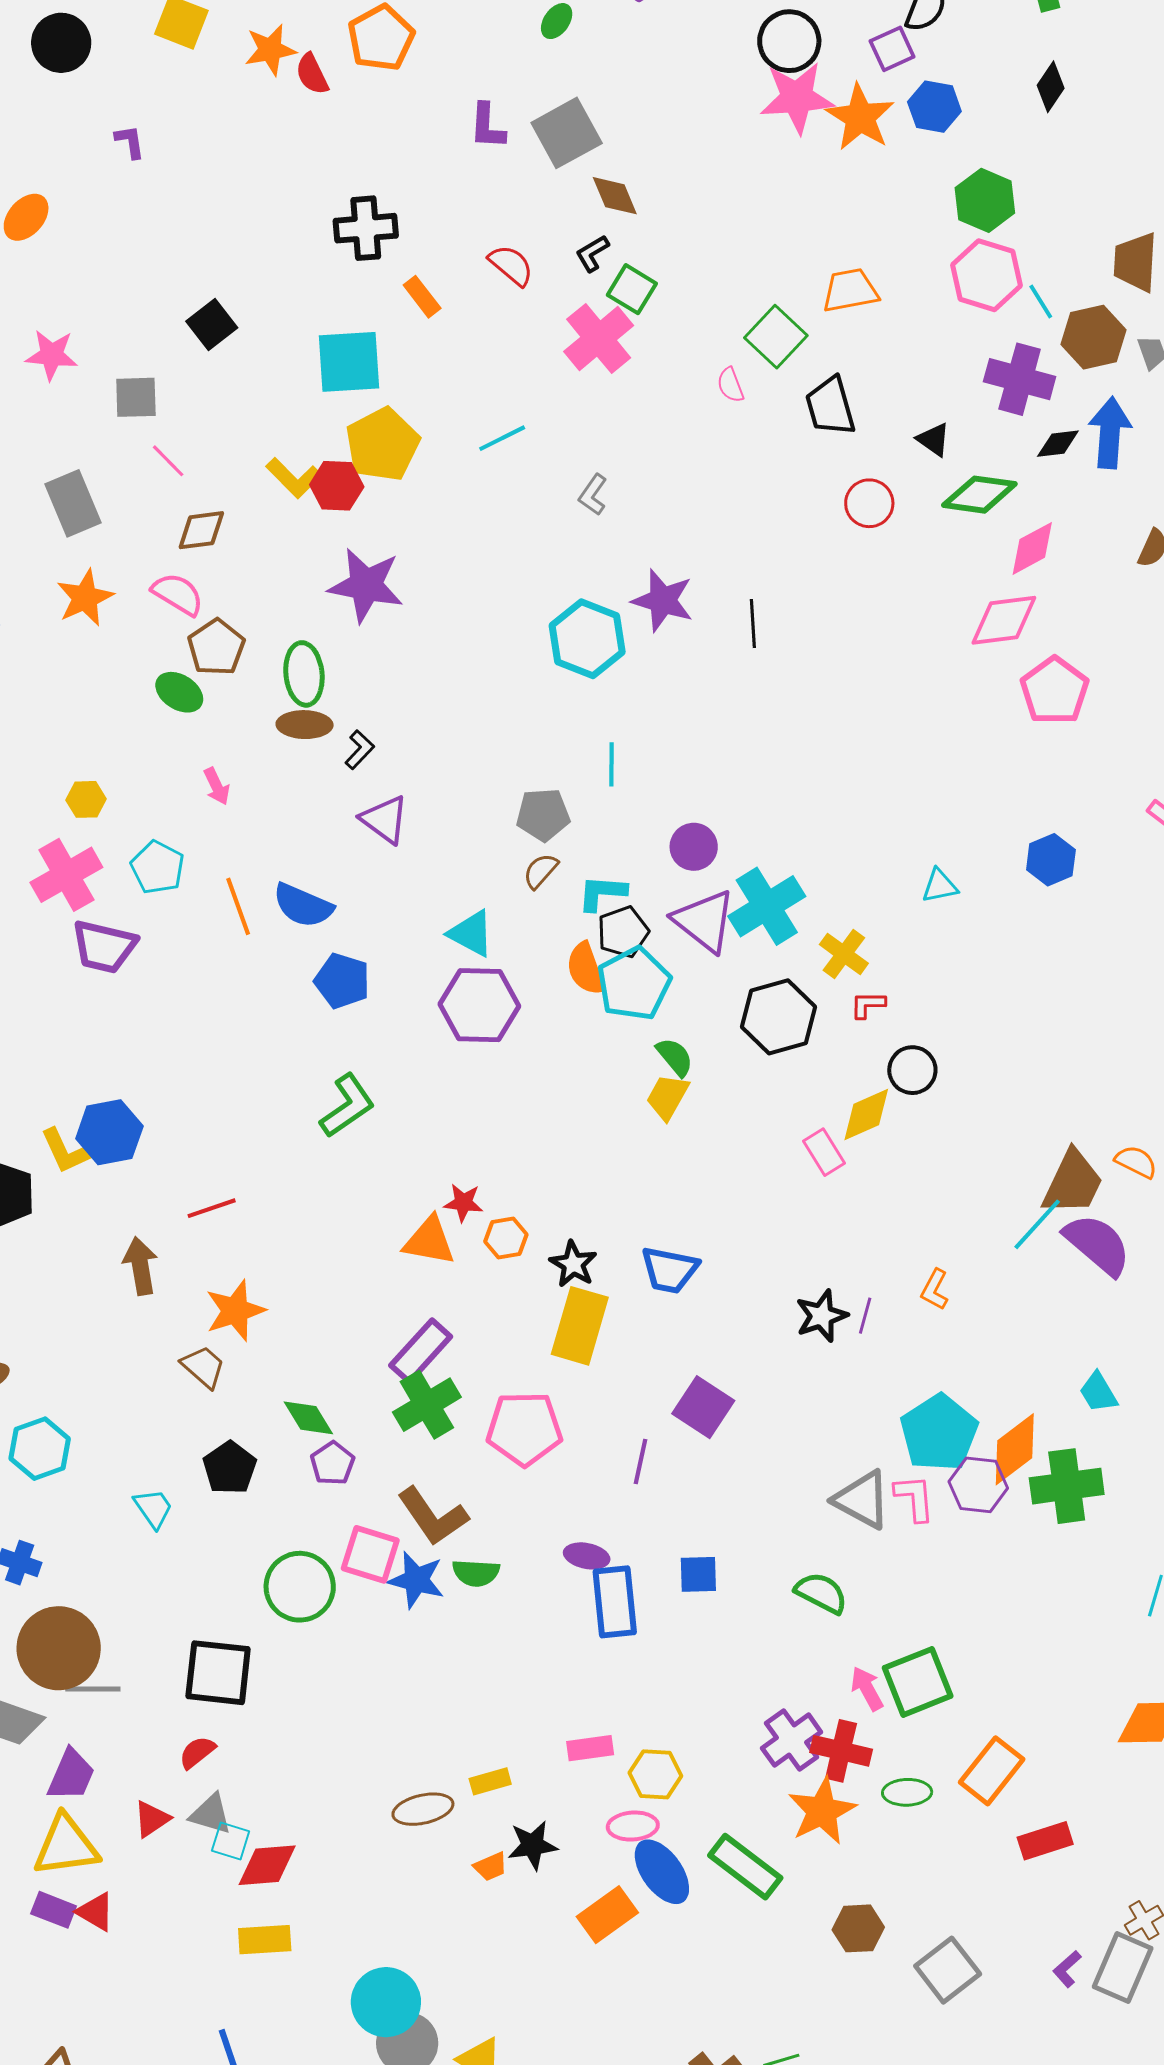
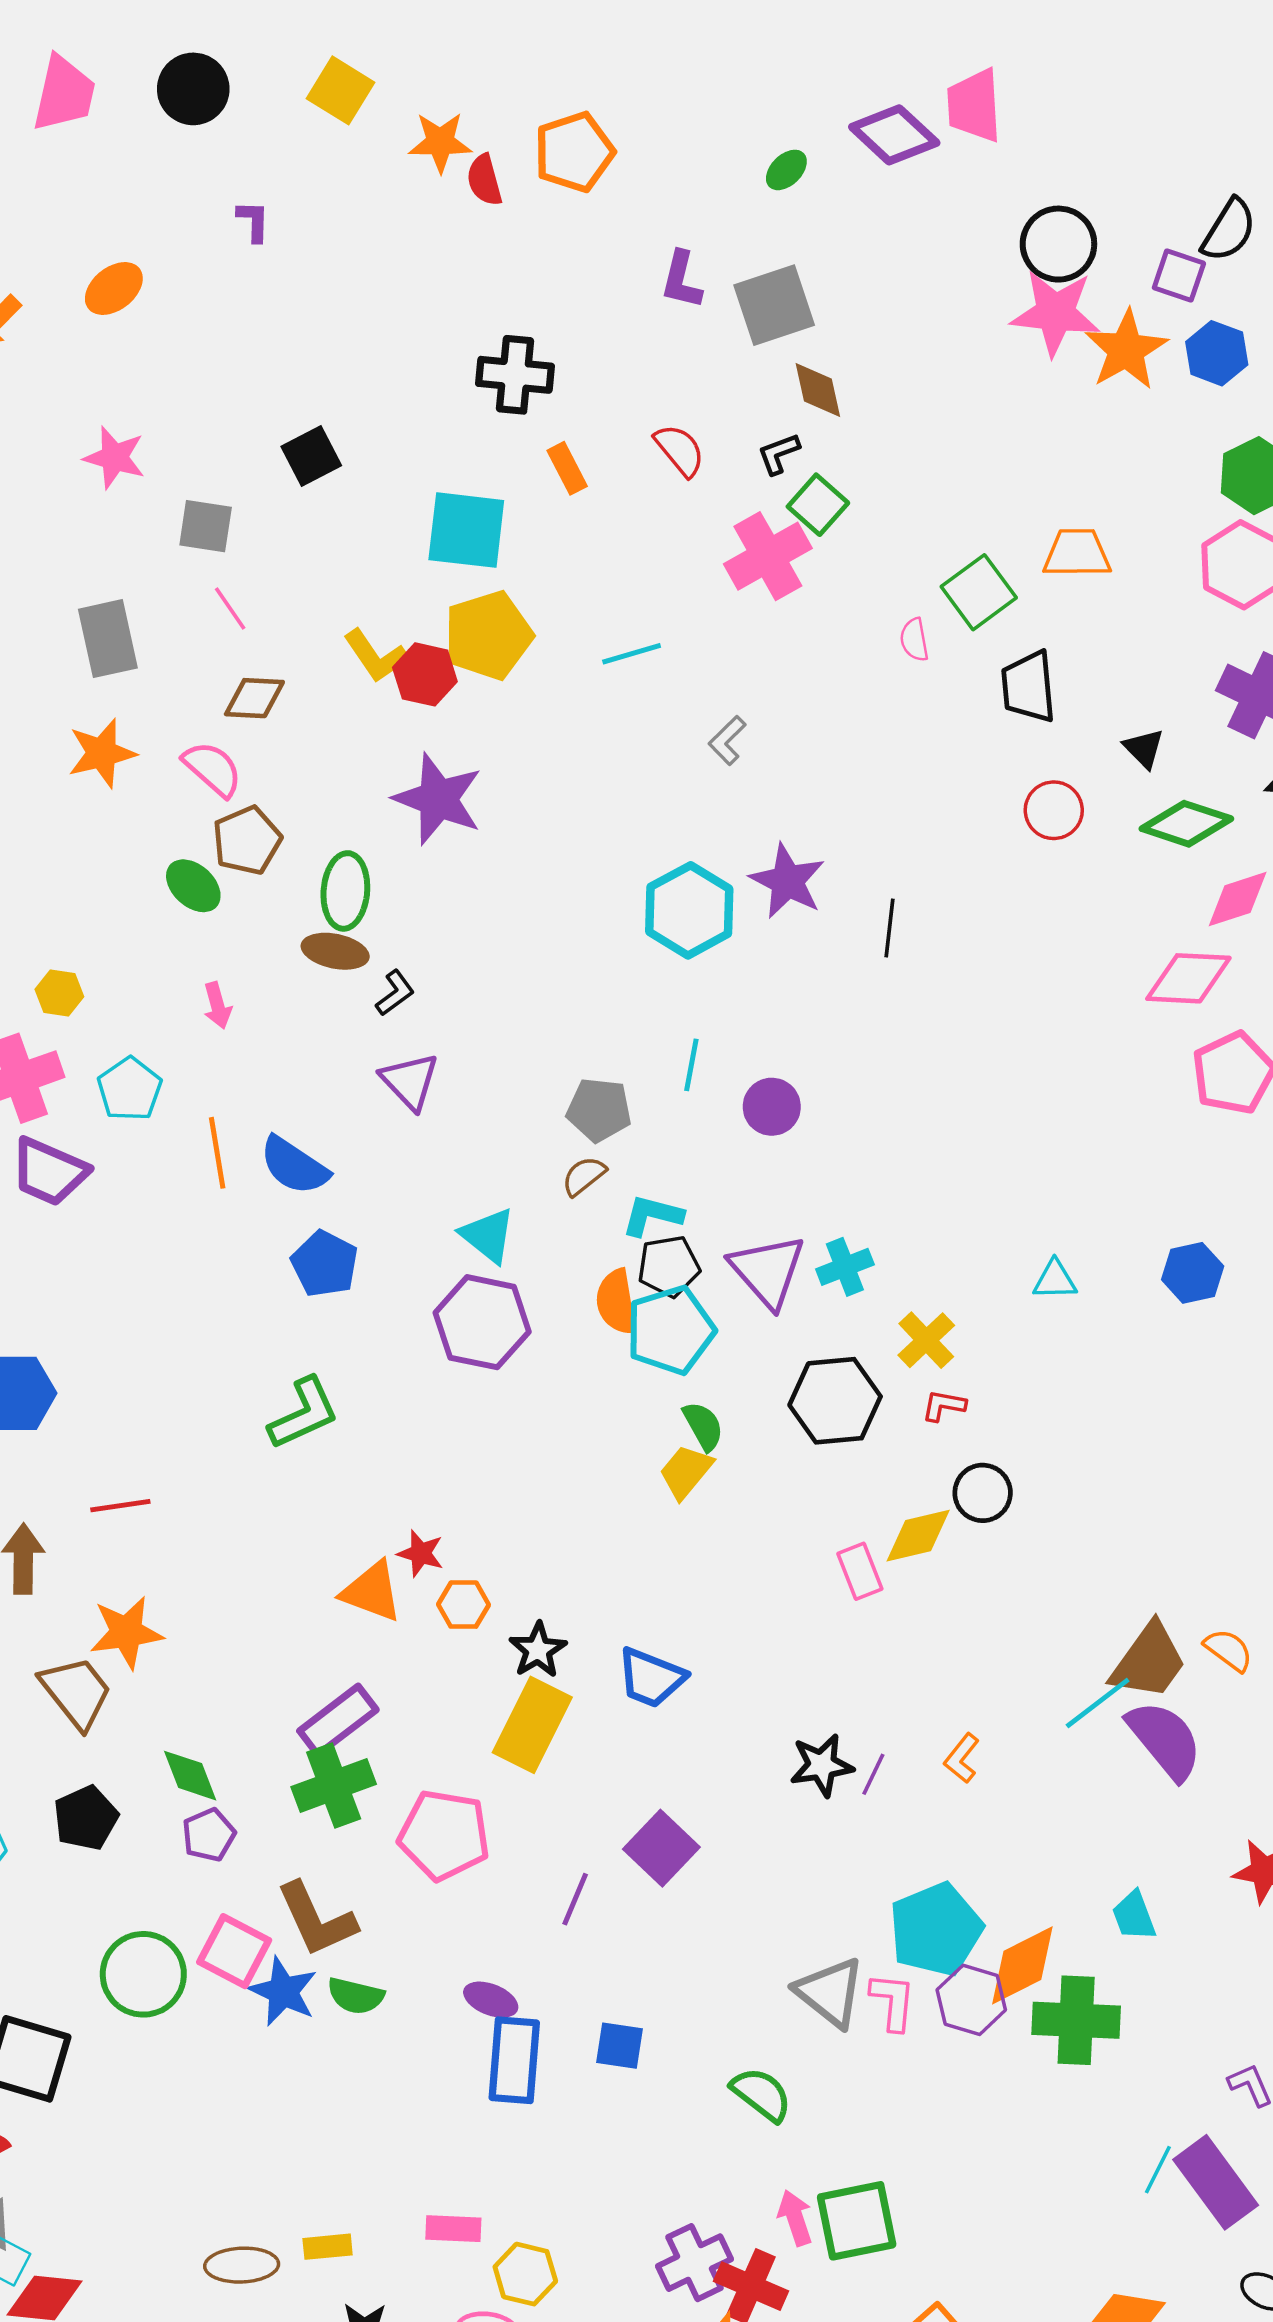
purple square: (892, 49) -> (1179, 275), turned 33
purple circle: (694, 847) -> (772, 1107), moved
cyan cross: (767, 906) -> (845, 1267), size x0.6
brown trapezoid: (203, 1367) -> (76, 1692), size x1.4

